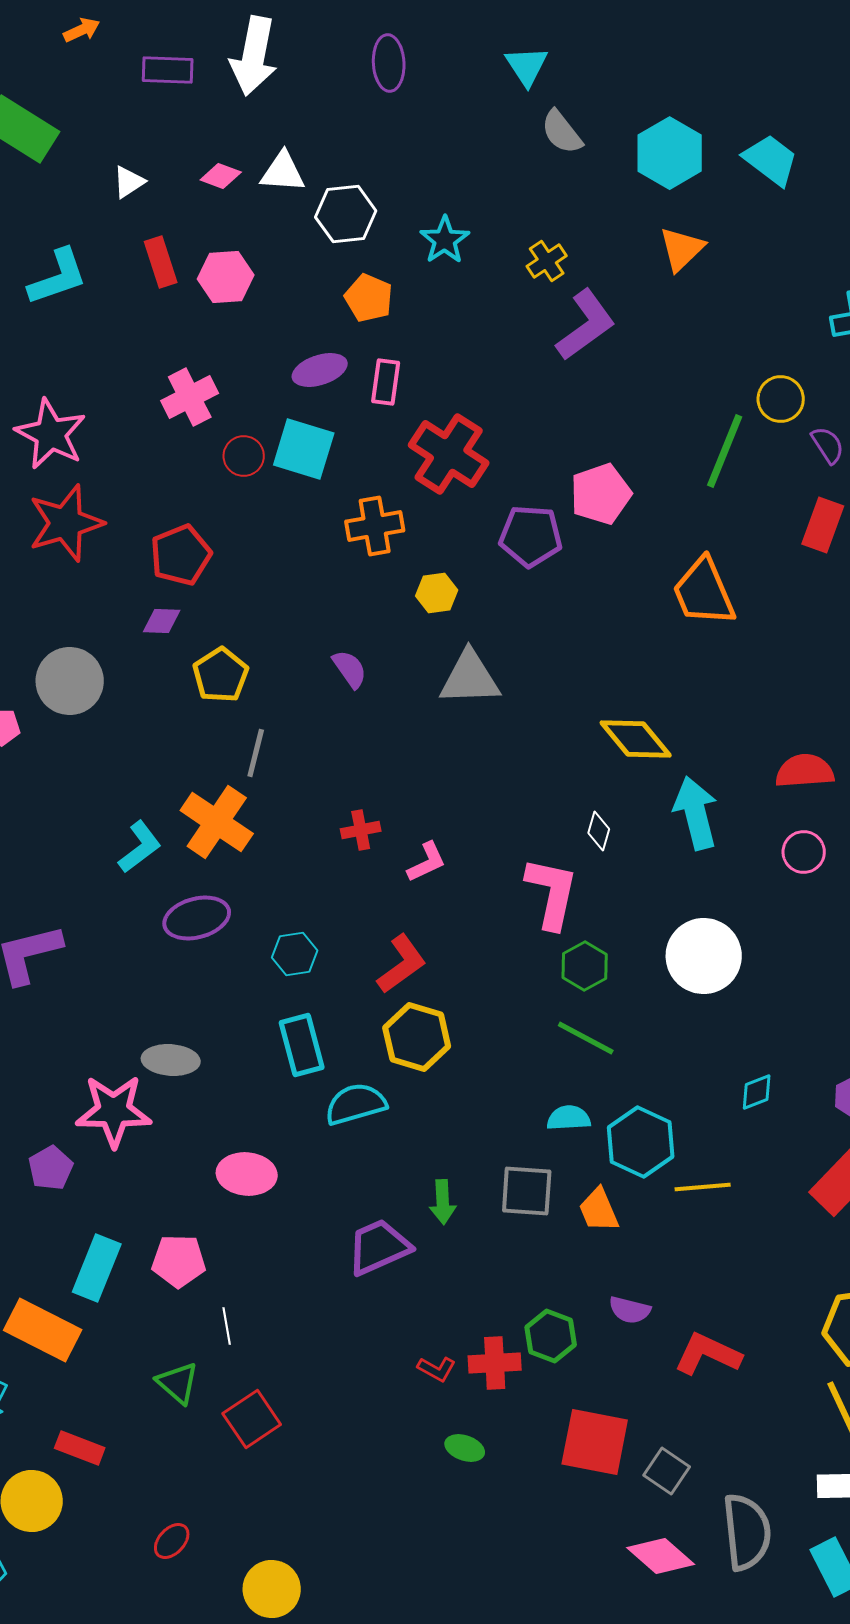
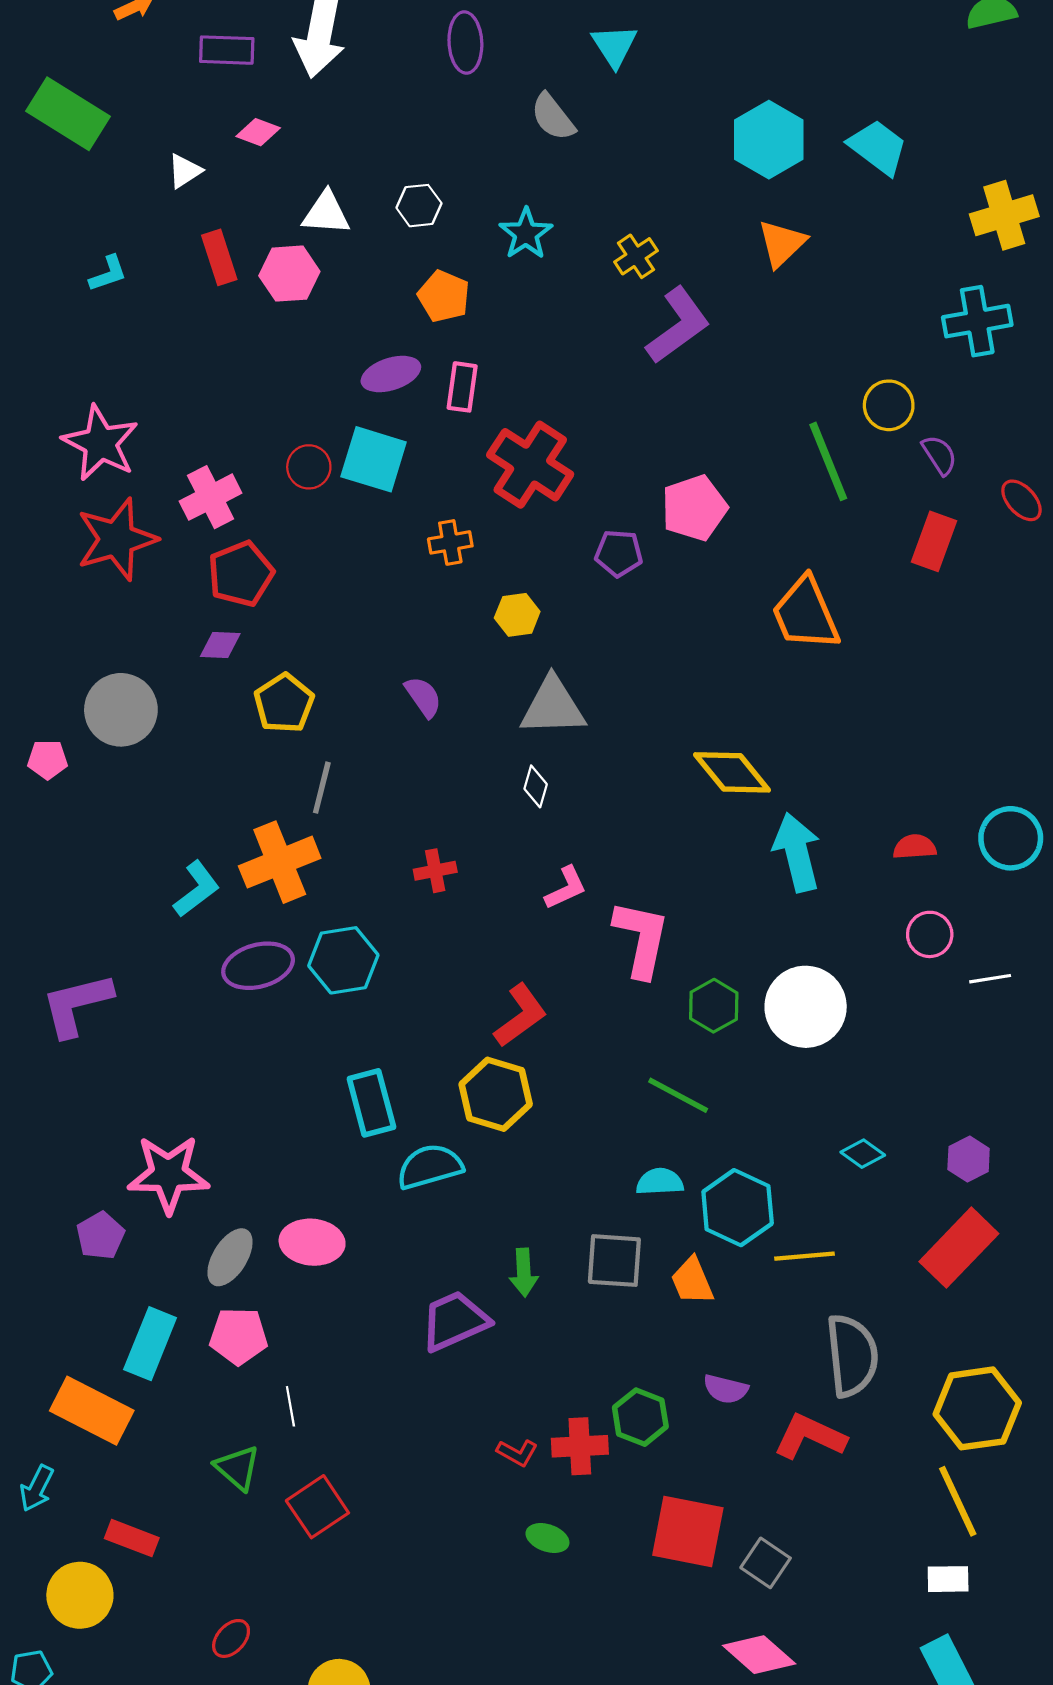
gray semicircle: (562, 132) -> (553, 117), moved
white triangle: (283, 172) -> (326, 213), moved
pink diamond: (221, 176) -> (258, 132), moved
white hexagon: (346, 214) -> (419, 206), size x0.7
cyan L-shape: (58, 277) -> (108, 274), size x0.6
pink cross: (190, 397) -> (211, 497), moved
green line: (725, 451) -> (828, 461), turned -44
orange cross: (375, 526) -> (450, 542), size x0.7
purple pentagon: (531, 536) -> (619, 553), size x0.7
red semicircle: (805, 771) -> (915, 847), moved, size x0.7
orange cross: (217, 822) -> (280, 862), turned 34
white diamond: (599, 831) -> (536, 786), moved
pink circle: (804, 852) -> (930, 934), moved
pink L-shape: (427, 862) -> (566, 888), moved
cyan hexagon: (295, 954) -> (343, 960), moved, size x1.4
red L-shape: (402, 964) -> (520, 1015), moved
green hexagon: (585, 966) -> (714, 1006), moved
gray ellipse: (171, 1060) -> (230, 1257), moved, turned -62
cyan diamond: (757, 1092) -> (863, 1154), turned 57
gray semicircle: (747, 1532) -> (852, 1356), moved

